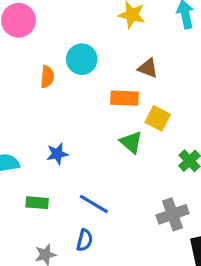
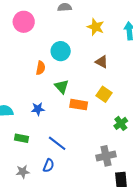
orange semicircle: (47, 77) -> (41, 68), moved
orange rectangle: (125, 98) -> (79, 105), moved
green triangle: (131, 142) -> (62, 86), moved

